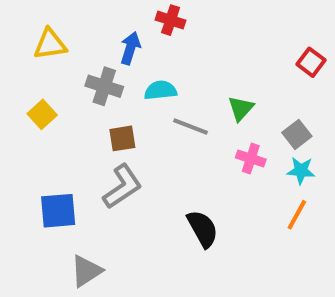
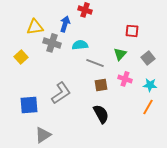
yellow triangle: (50, 44) -> (35, 27), moved
red square: (311, 62) -> (132, 31), moved, turned -32
gray square: (297, 134) -> (148, 58), moved
brown square: (122, 138) -> (101, 85), moved

